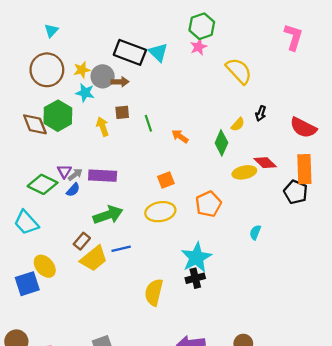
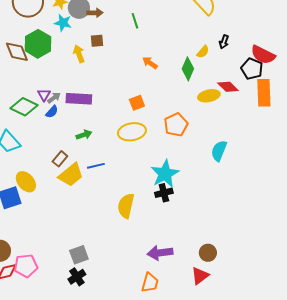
green line: (148, 123) -> (135, 21), moved
black pentagon: (296, 192) -> (252, 69), moved
green arrow: (108, 215) -> (84, 135), size x0.6
cyan semicircle: (255, 232) -> (219, 151), size x1.5

